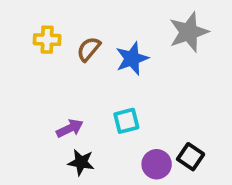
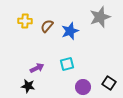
black square: (191, 157) -> (109, 83), moved
black star: (81, 162) -> (28, 86), moved

